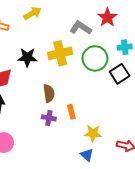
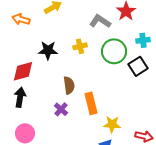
yellow cross: (60, 53) -> (80, 46), size x0.6
orange rectangle: (71, 112) -> (91, 103), size x1.5
purple cross: (49, 118) -> (61, 109), moved, turned 32

